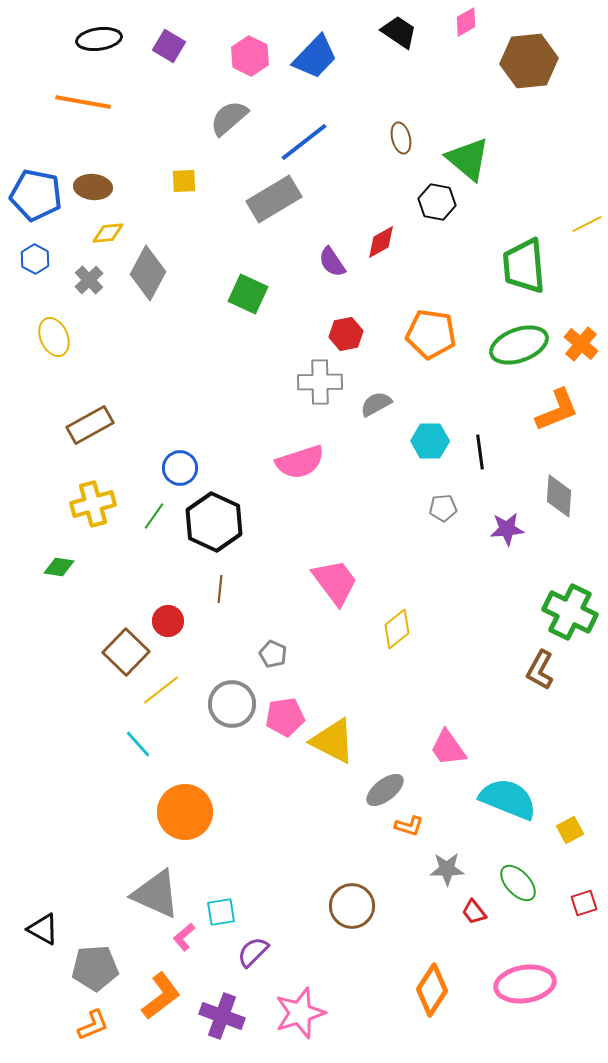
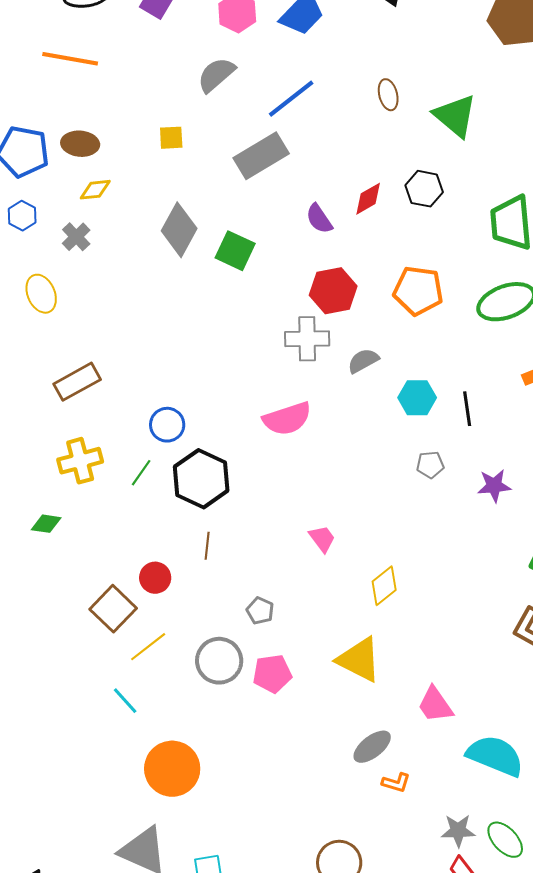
black hexagon: (437, 202) -> (424, 189), moved
gray diamond: (148, 273) -> (179, 230), moved
red hexagon: (346, 334) -> (333, 291), size x1.4
pink trapezoid: (335, 582) -> (322, 539), size x0.6
yellow triangle: (333, 741) -> (359, 660), moved
gray star: (447, 869) -> (458, 831), moved

